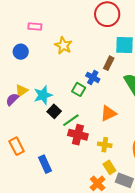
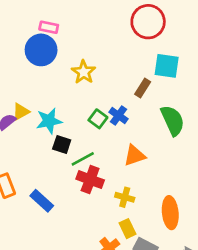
yellow star: (63, 45) -> (84, 72), moved
blue circle: (21, 52) -> (41, 50), moved, size x1.5
blue cross: (93, 77) -> (118, 116), moved
black square: (54, 111) -> (62, 144), turned -32
blue rectangle: (45, 164) -> (42, 201), moved, turned -30

